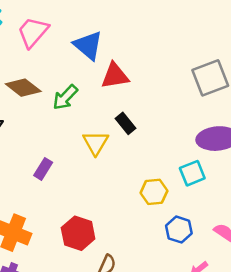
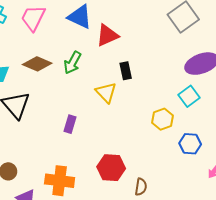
black rectangle: (125, 123) -> (126, 71), turned 42

